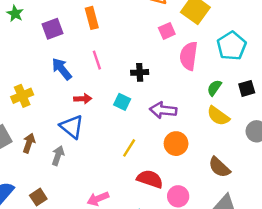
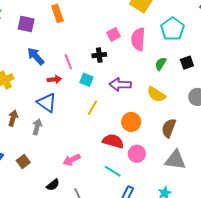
purple square: (52, 29) -> (26, 24), turned 36
pink square: (167, 31) -> (114, 35), moved
pink line: (97, 60) -> (68, 62), moved
yellow semicircle: (218, 116) -> (156, 94), moved
orange circle: (176, 144) -> (131, 122), moved
yellow line: (129, 148) -> (92, 108), moved
brown semicircle: (219, 167) -> (169, 128), turned 72

